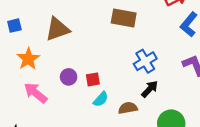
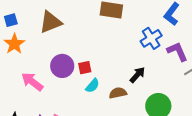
orange star: (28, 59) -> (14, 44), moved
blue cross: (145, 61) -> (151, 38), moved
purple circle: (69, 77) -> (62, 66), size x1.5

